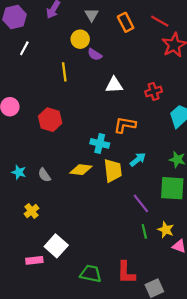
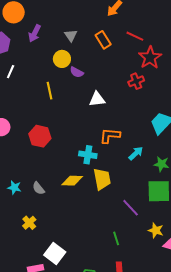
red cross: (154, 91) -> (136, 81), moved
cyan arrow: (138, 159) -> (136, 153), moved
green line: (144, 231) -> (116, 238), moved

